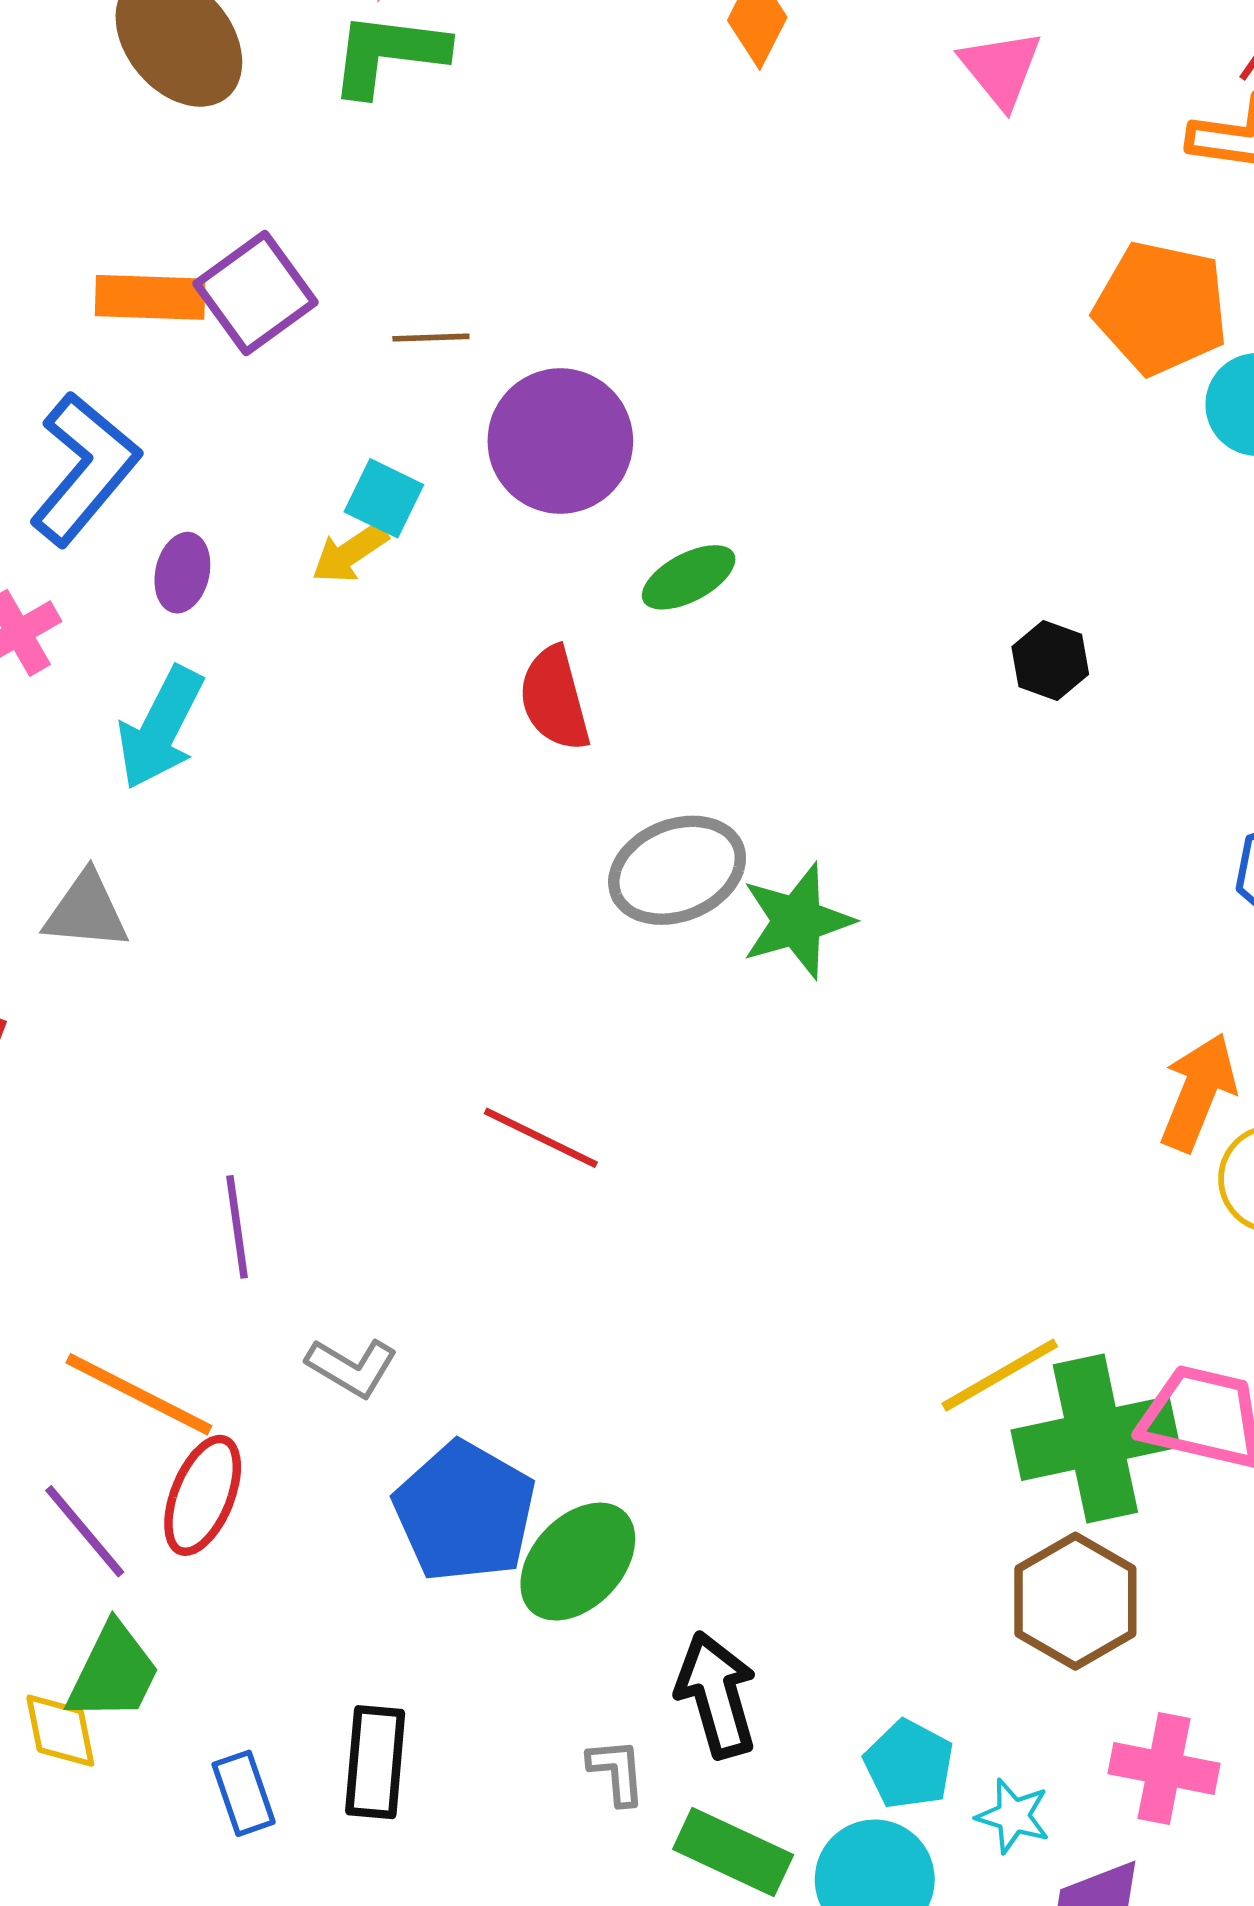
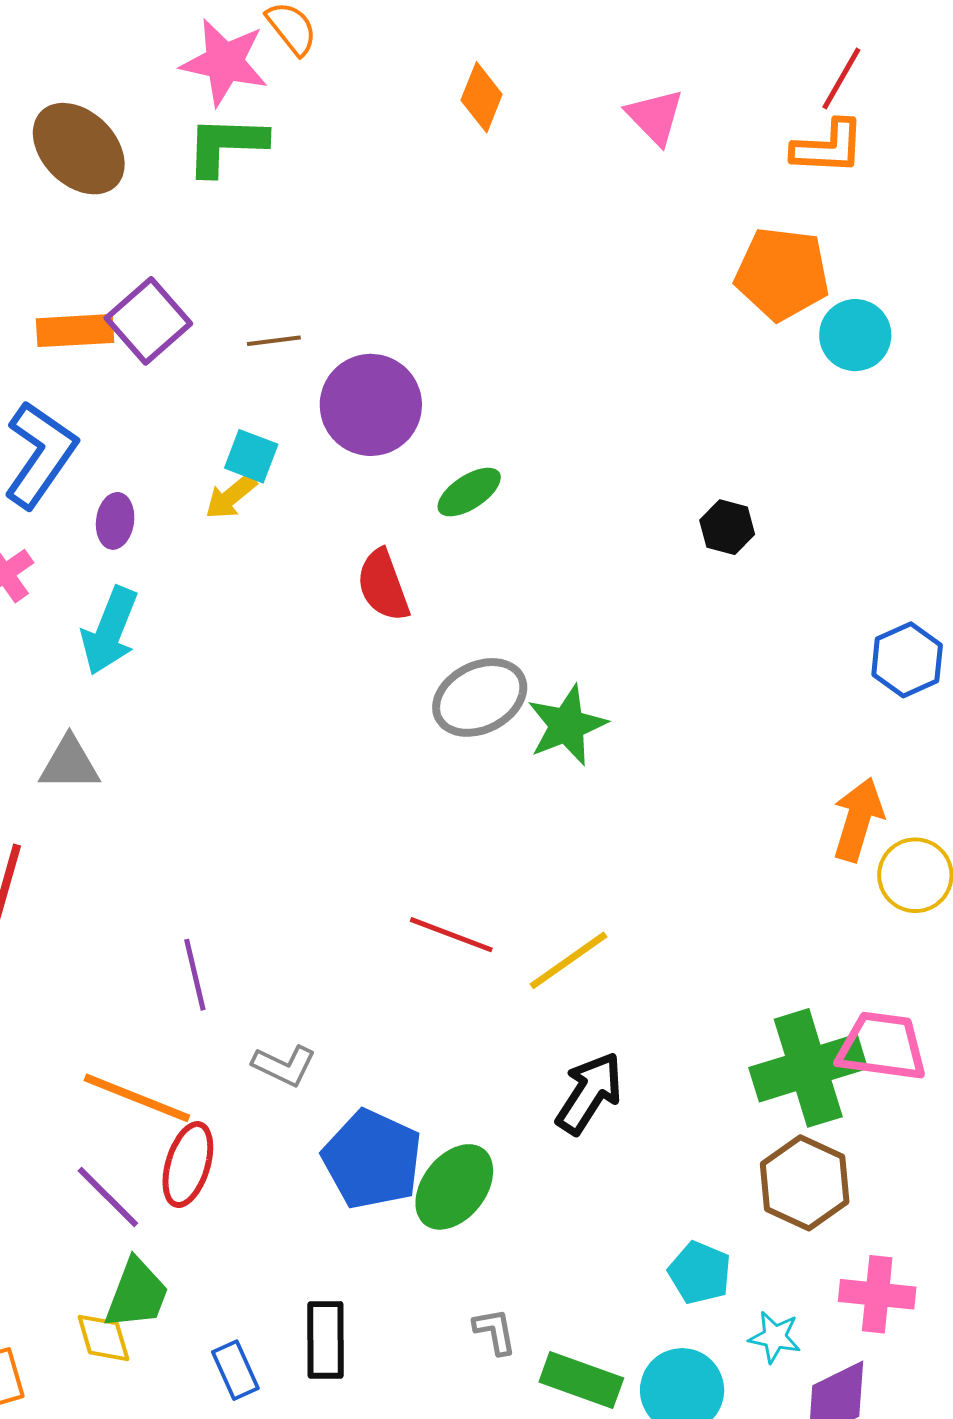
red line: (541, 1138) -> (451, 935), moved
yellow line: (1000, 1375) -> (568, 960), moved
black arrow: (716, 1695) -> (589, 1093), moved, turned 54
cyan pentagon: (909, 1764) -> (700, 1273), moved

